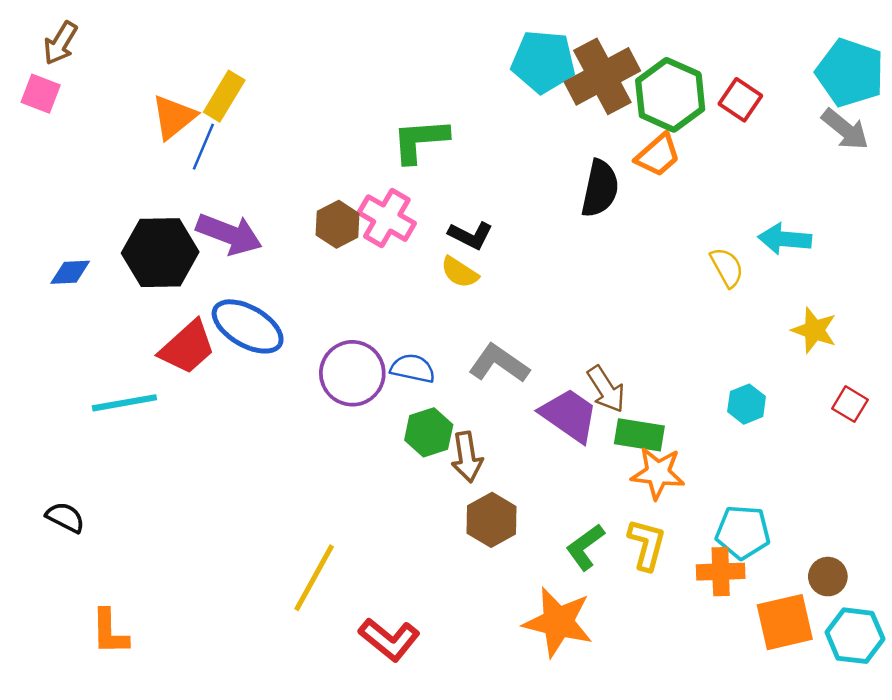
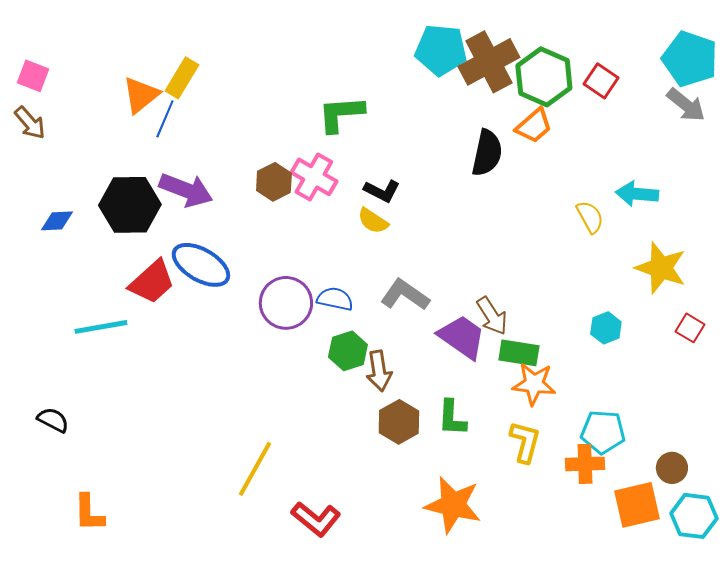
brown arrow: (60, 43) -> (30, 123), moved, turned -72
yellow star: (814, 330) -> (661, 268), size x1.4
green L-shape: (585, 547) -> (452, 418), moved, turned -51

